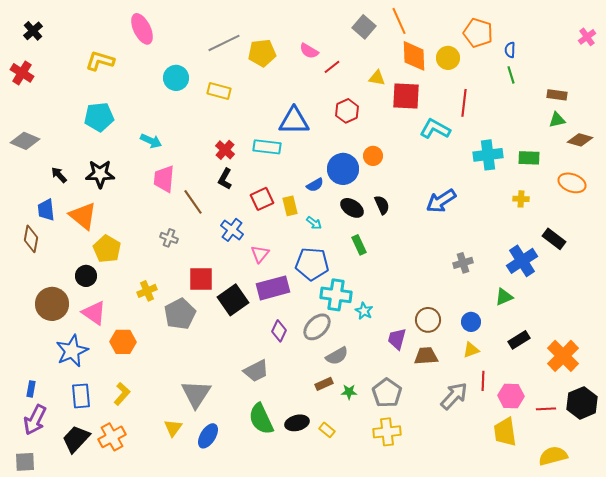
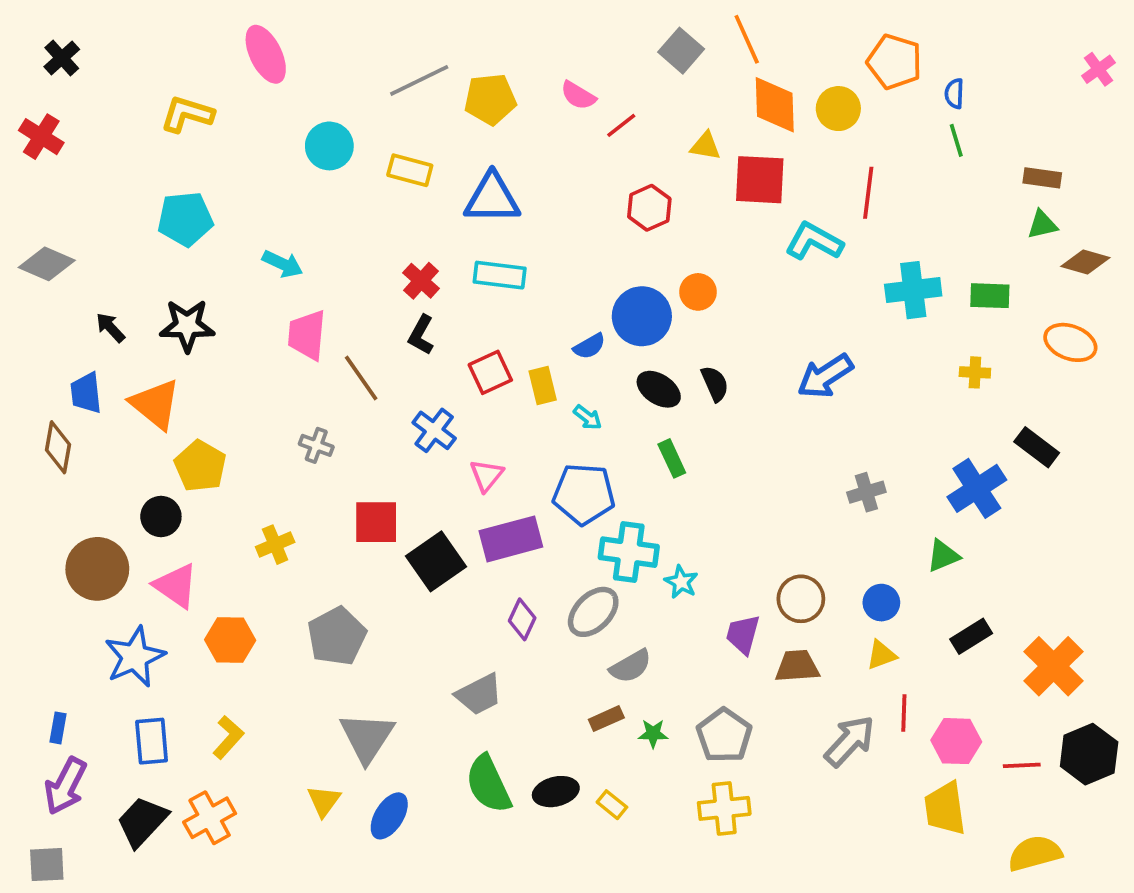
blue triangle: (294, 121) -> (492, 198), moved
gray pentagon: (180, 314) -> (337, 636), moved

